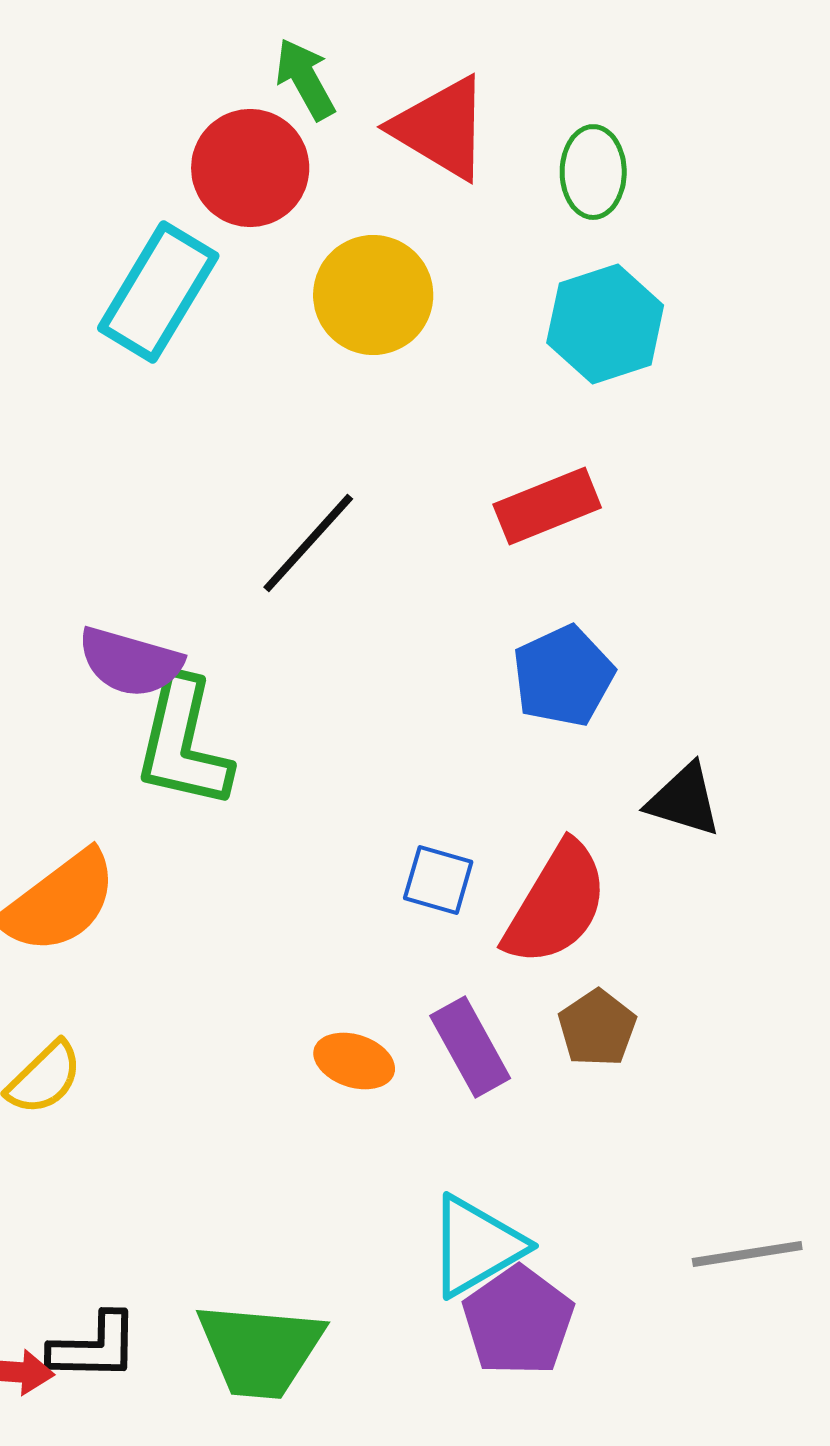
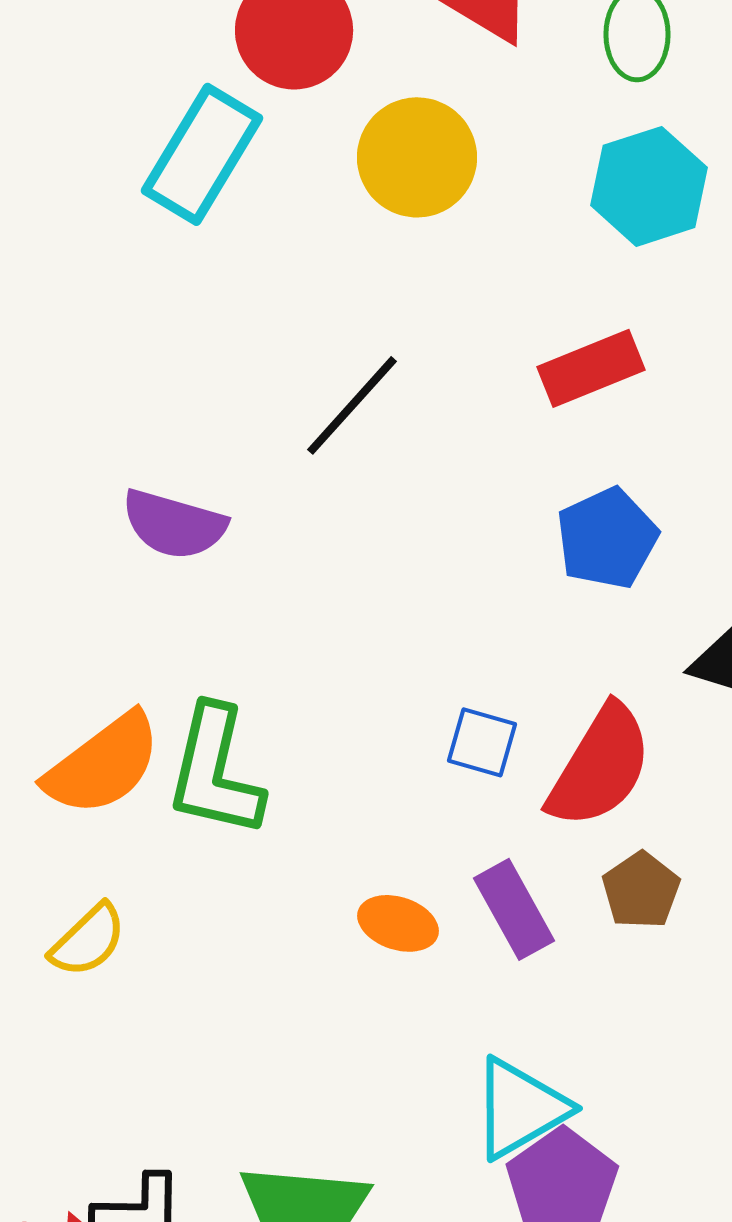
green L-shape: (183, 743) -> (215, 771), moved

